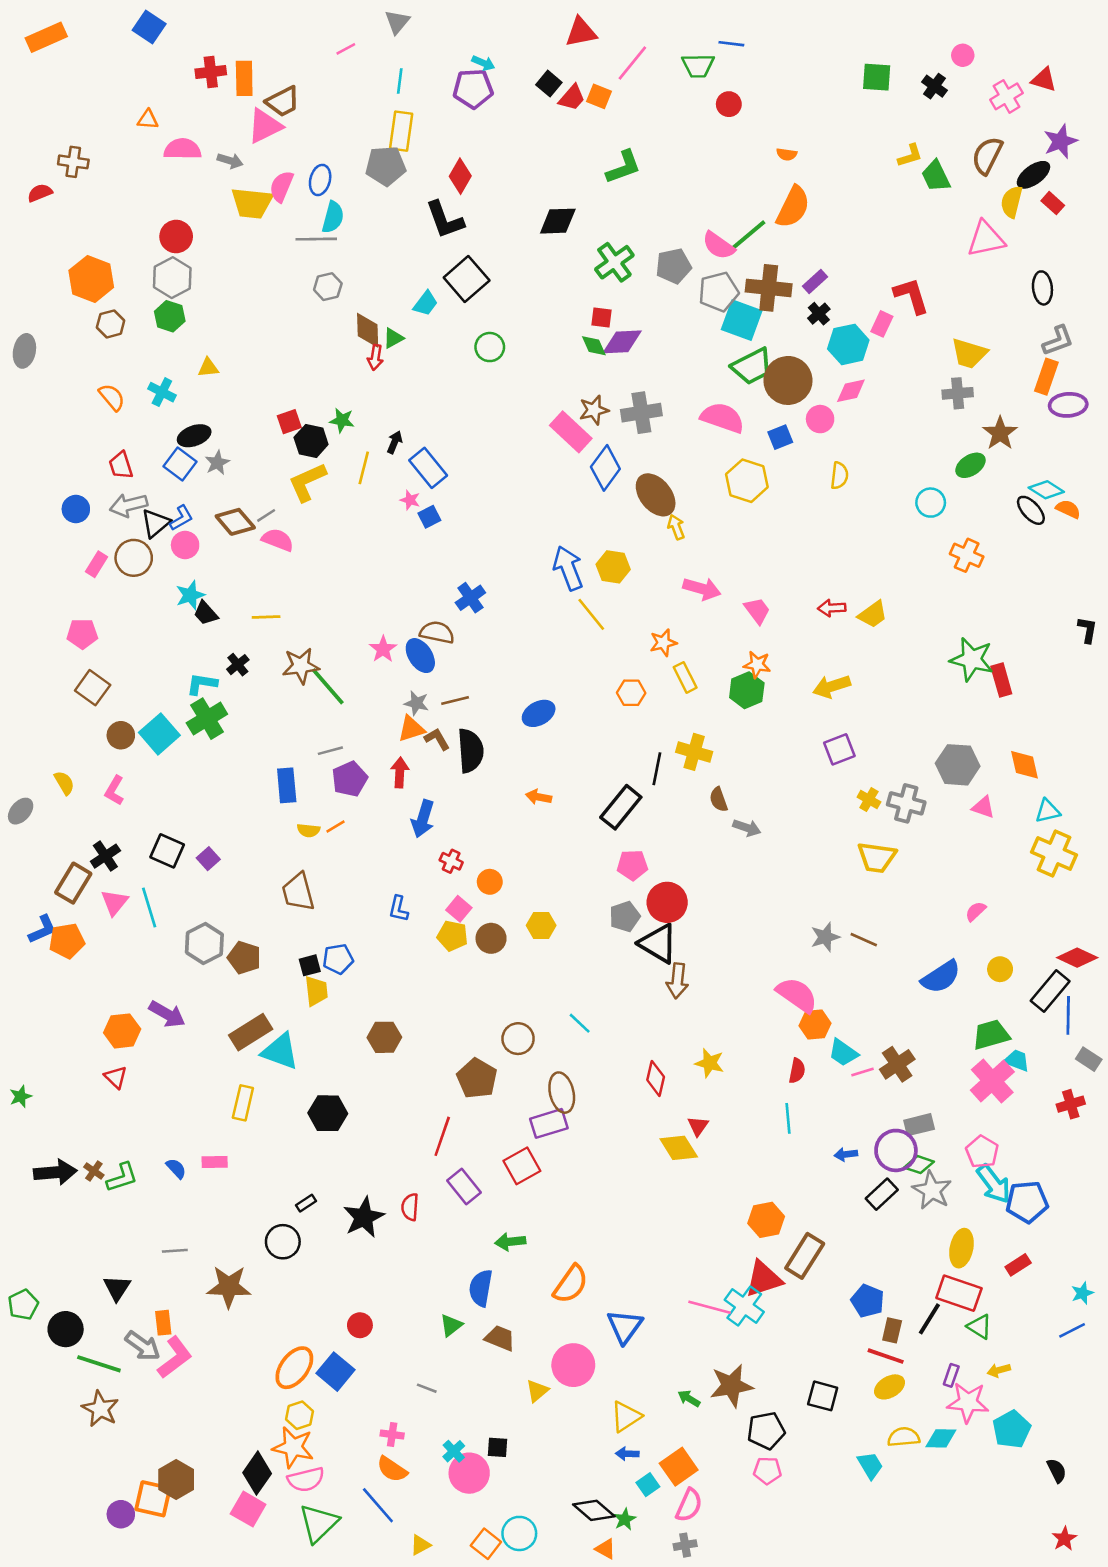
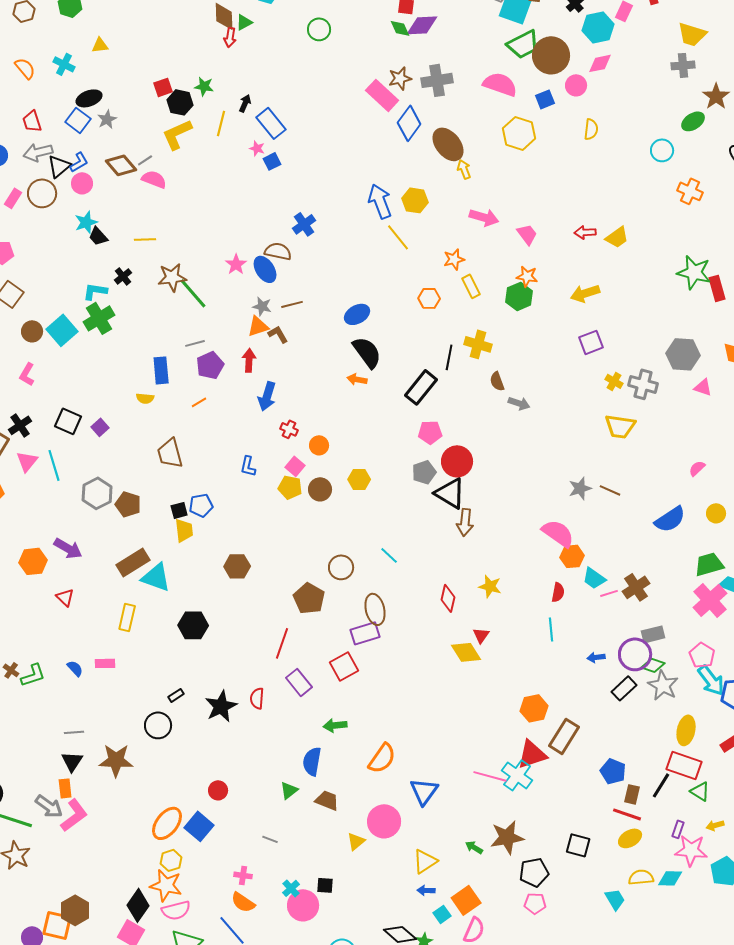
black semicircle: (470, 751) -> (367, 352), moved, turned -32
yellow semicircle: (309, 830) -> (145, 398), moved
red triangle: (116, 1077) -> (65, 597), moved
black triangle: (117, 1288) -> (72, 761), moved

